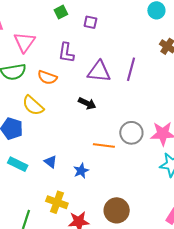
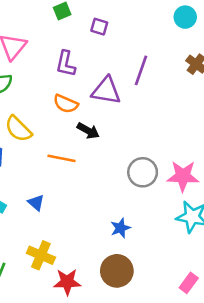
purple line: (131, 69) -> (141, 70), moved
orange semicircle: (47, 77) -> (66, 104), moved
orange line: (104, 146) -> (62, 158), moved
blue star: (81, 171) -> (120, 228), moved

